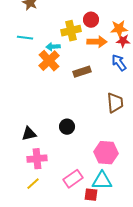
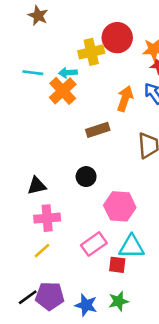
red circle: (91, 20) -> (117, 38), size x1.5
cyan line: (25, 38) -> (33, 73), moved
orange arrow: (97, 42) -> (125, 99), moved, turned -72
brown rectangle: (82, 72) -> (98, 130), moved
pink hexagon: (106, 153) -> (120, 206), moved

